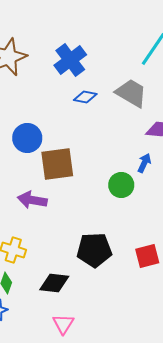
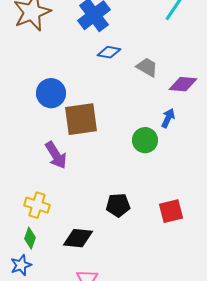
gray trapezoid: (131, 93) -> (147, 67), moved, size x0.7
purple arrow: (32, 200) -> (56, 155), turned -132
black pentagon: (94, 250) -> (118, 205), size x0.7

